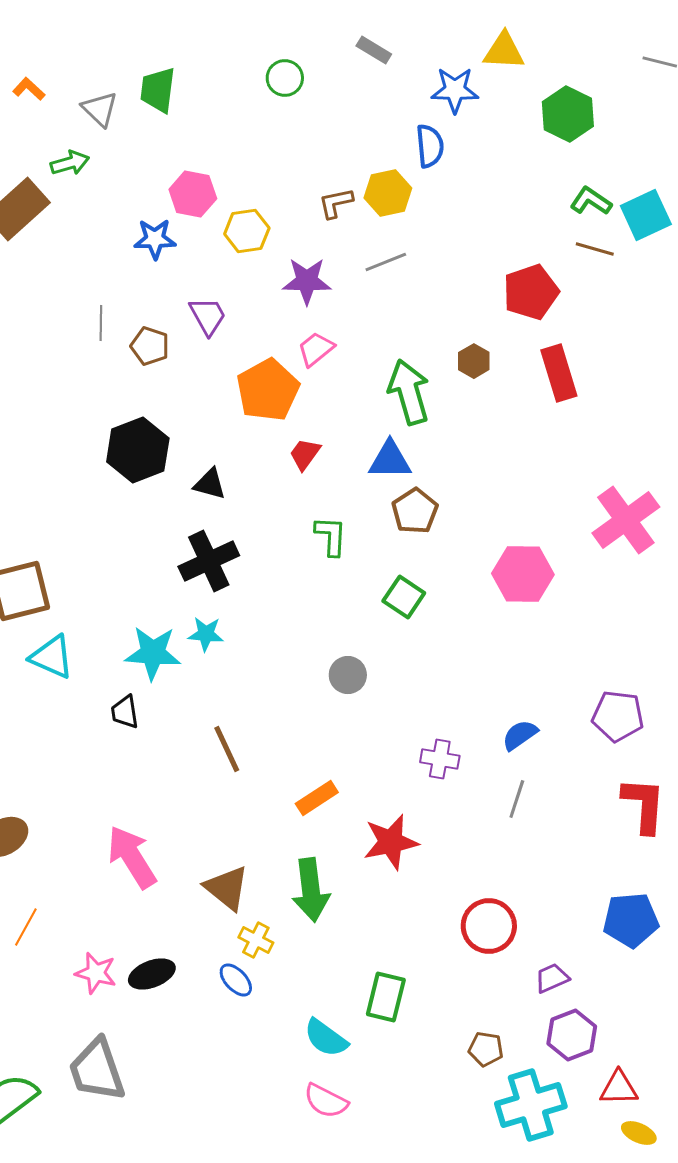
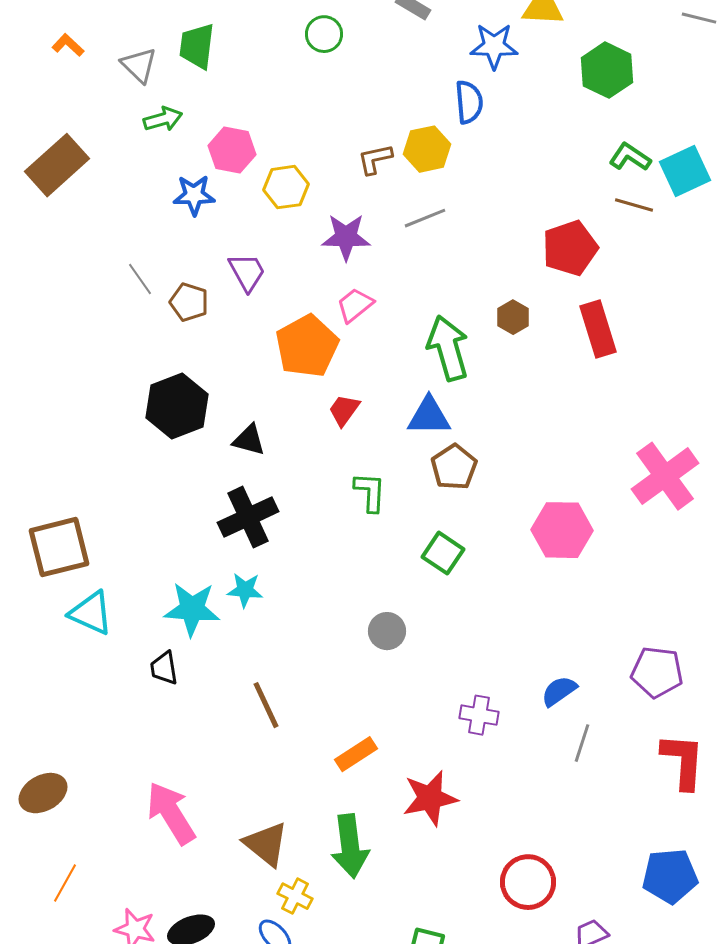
green arrow: (70, 163) -> (163, 119), moved
gray line: (101, 323) -> (140, 279), turned -36
gray line: (517, 799) -> (582, 743), moved

